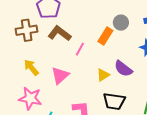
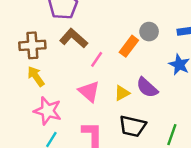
brown cross: (27, 30) -> (32, 45), moved
pink triangle: (60, 75) -> (89, 91), moved, turned -42
pink star: (30, 98) -> (48, 111), moved

